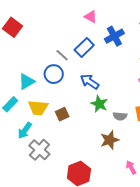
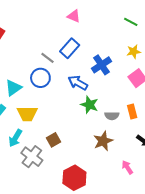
blue cross: (114, 36) -> (101, 65), moved
brown square: (62, 114) -> (54, 140), moved

